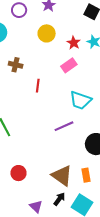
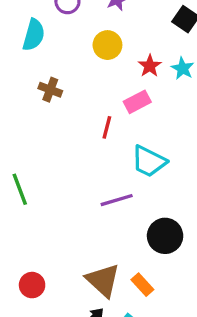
red line: (38, 86) -> (107, 127), moved
red circle: (18, 173) -> (32, 285), moved
orange rectangle: (86, 175) -> (142, 285), turned -40

